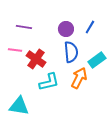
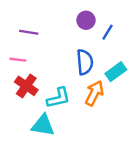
purple circle: (66, 29) -> (86, 20), moved
red cross: (36, 59) -> (26, 86), moved
cyan triangle: (19, 106) -> (43, 125), moved

